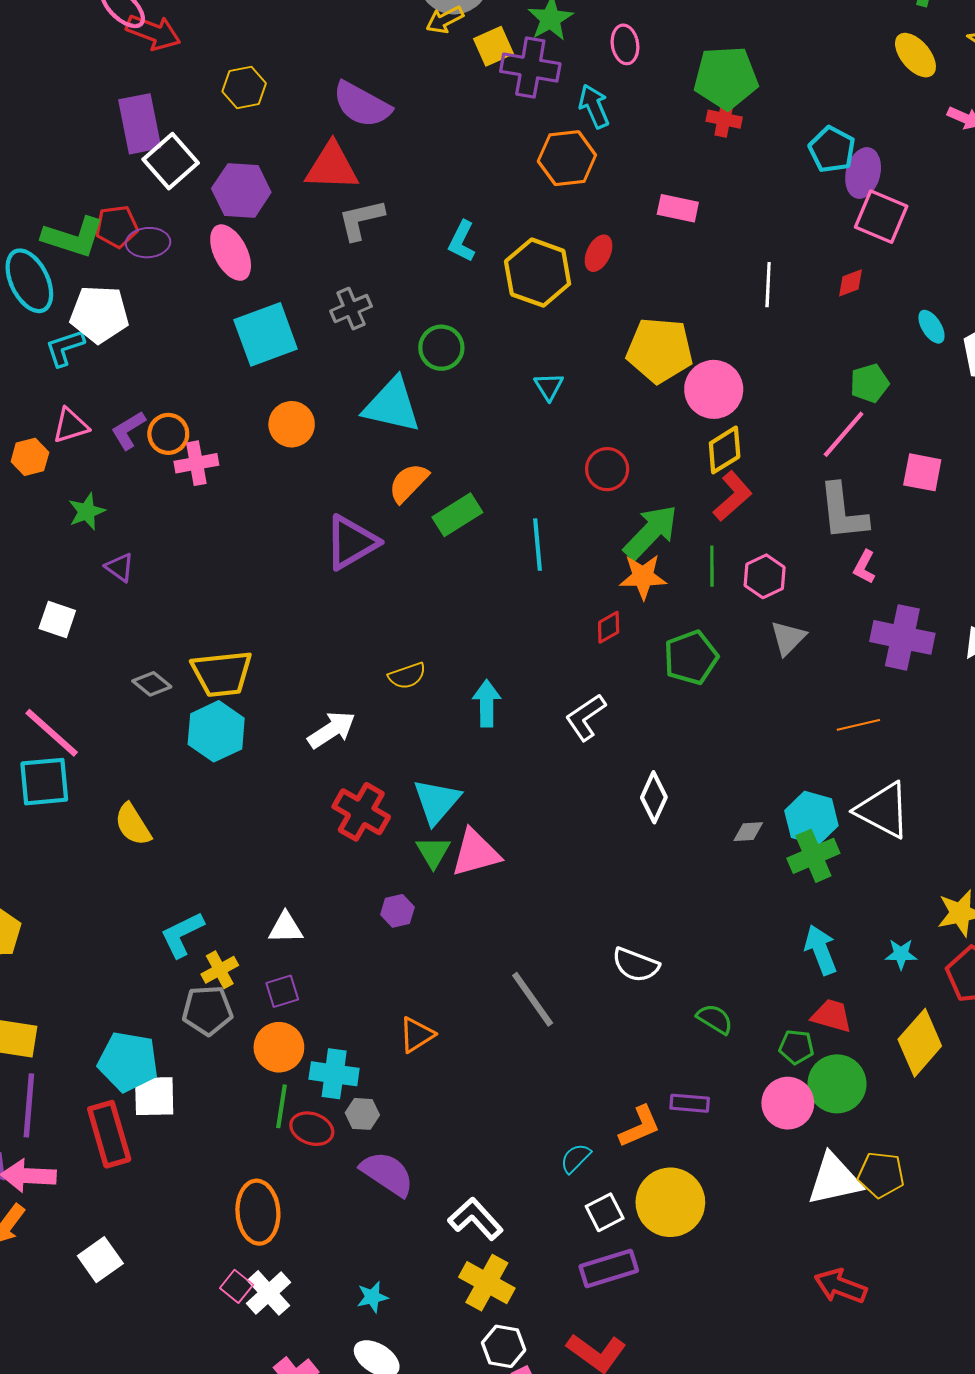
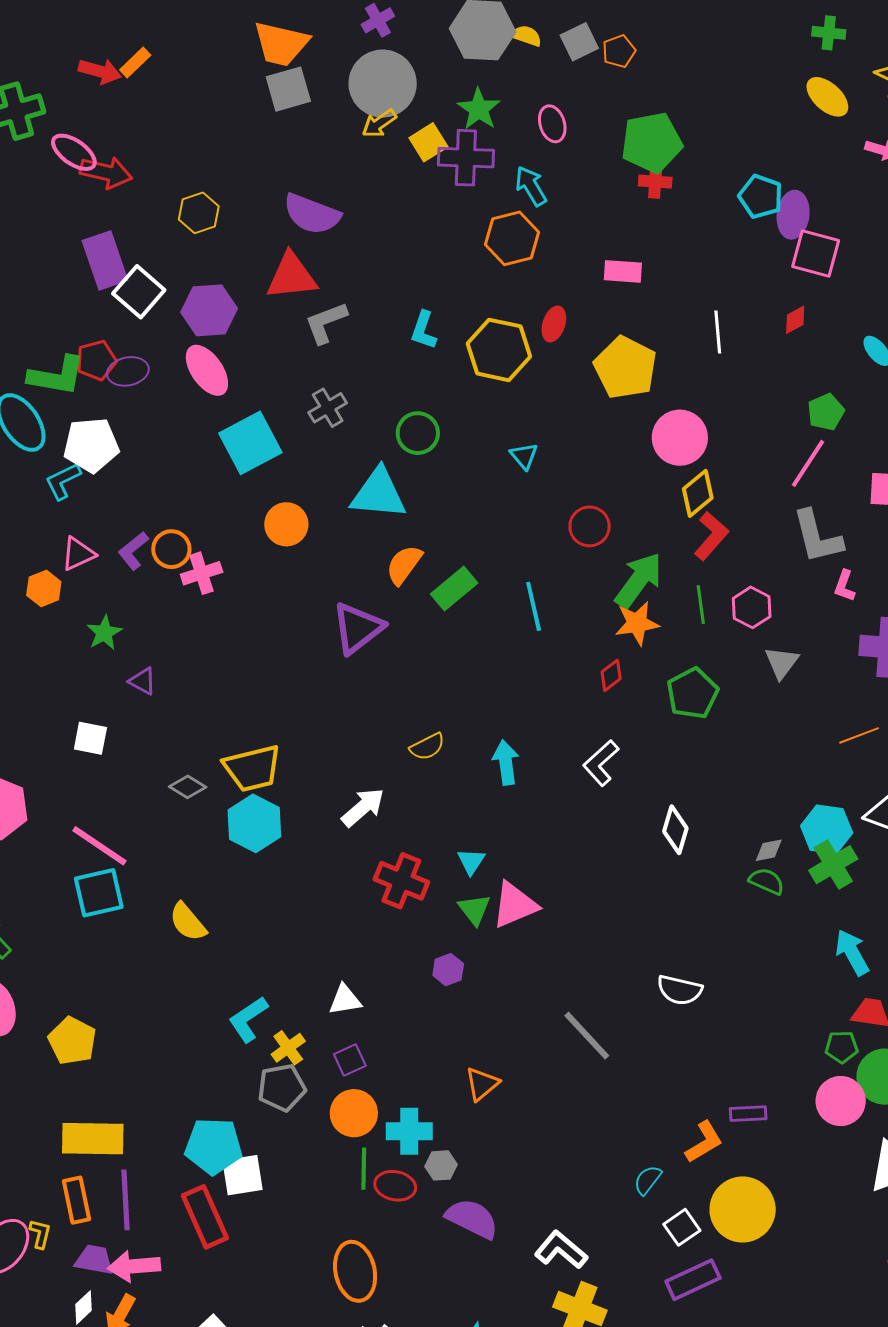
yellow pentagon: (660, 350) -> (625, 368), moved, turned 30
cyan triangle: (437, 801) -> (471, 861), size x0.6
green semicircle: (715, 1019) -> (767, 881), moved

